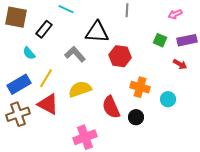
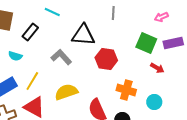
green square: (160, 40) -> (146, 43), size x1.5
cyan semicircle: (29, 53) -> (15, 56), turned -32
red arrow: (180, 64) -> (157, 68), moved

